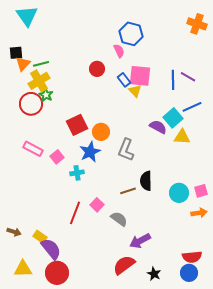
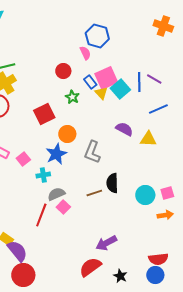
pink square: (140, 76) -> (106, 78), turned -30
green star: (46, 95) -> (72, 97), moved
cyan square: (173, 118) -> (120, 89), moved
red square: (77, 125) -> (44, 114), moved
gray semicircle: (119, 219) -> (56, 194), moved, turned -60

